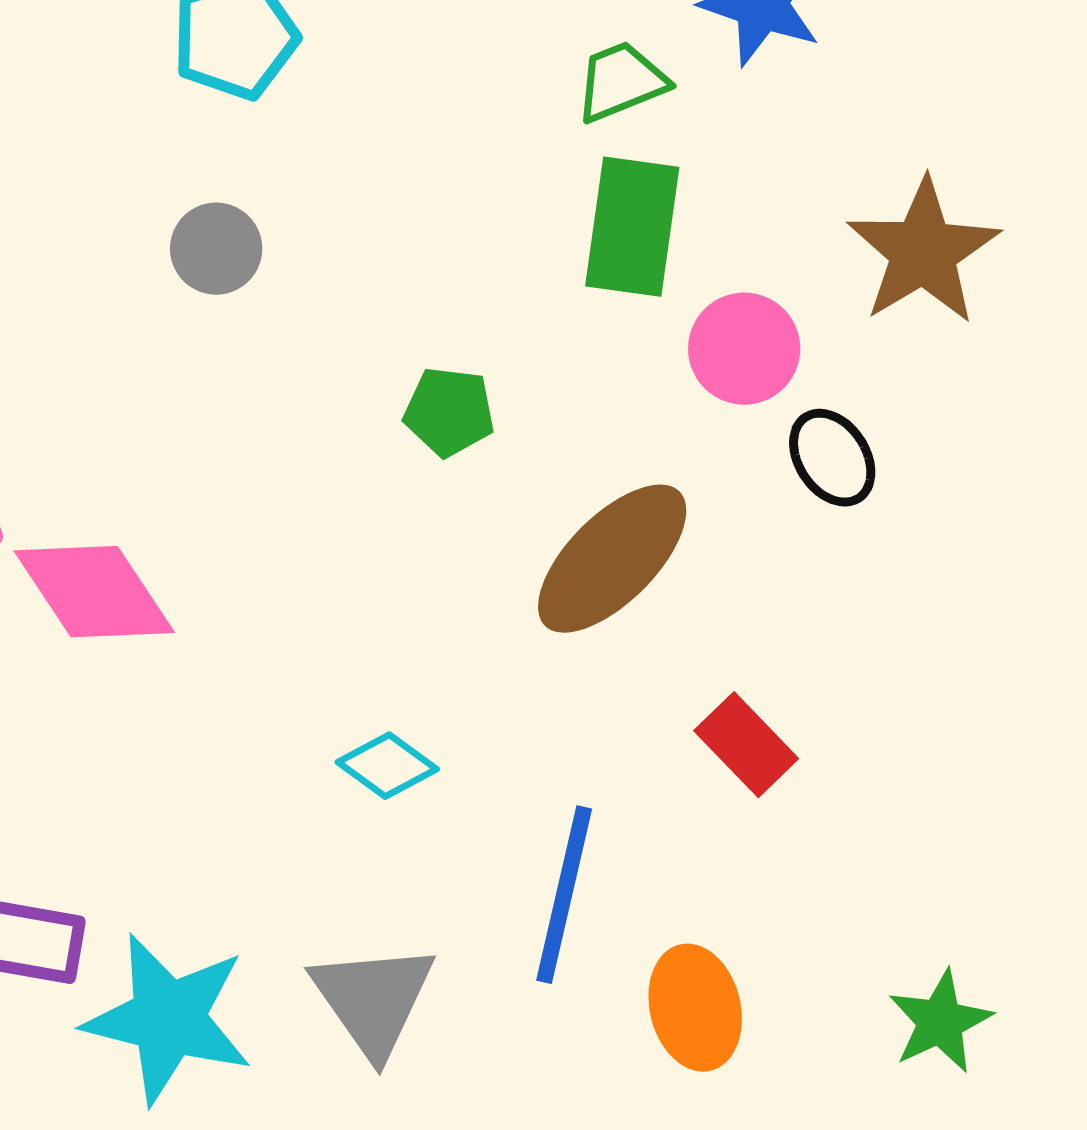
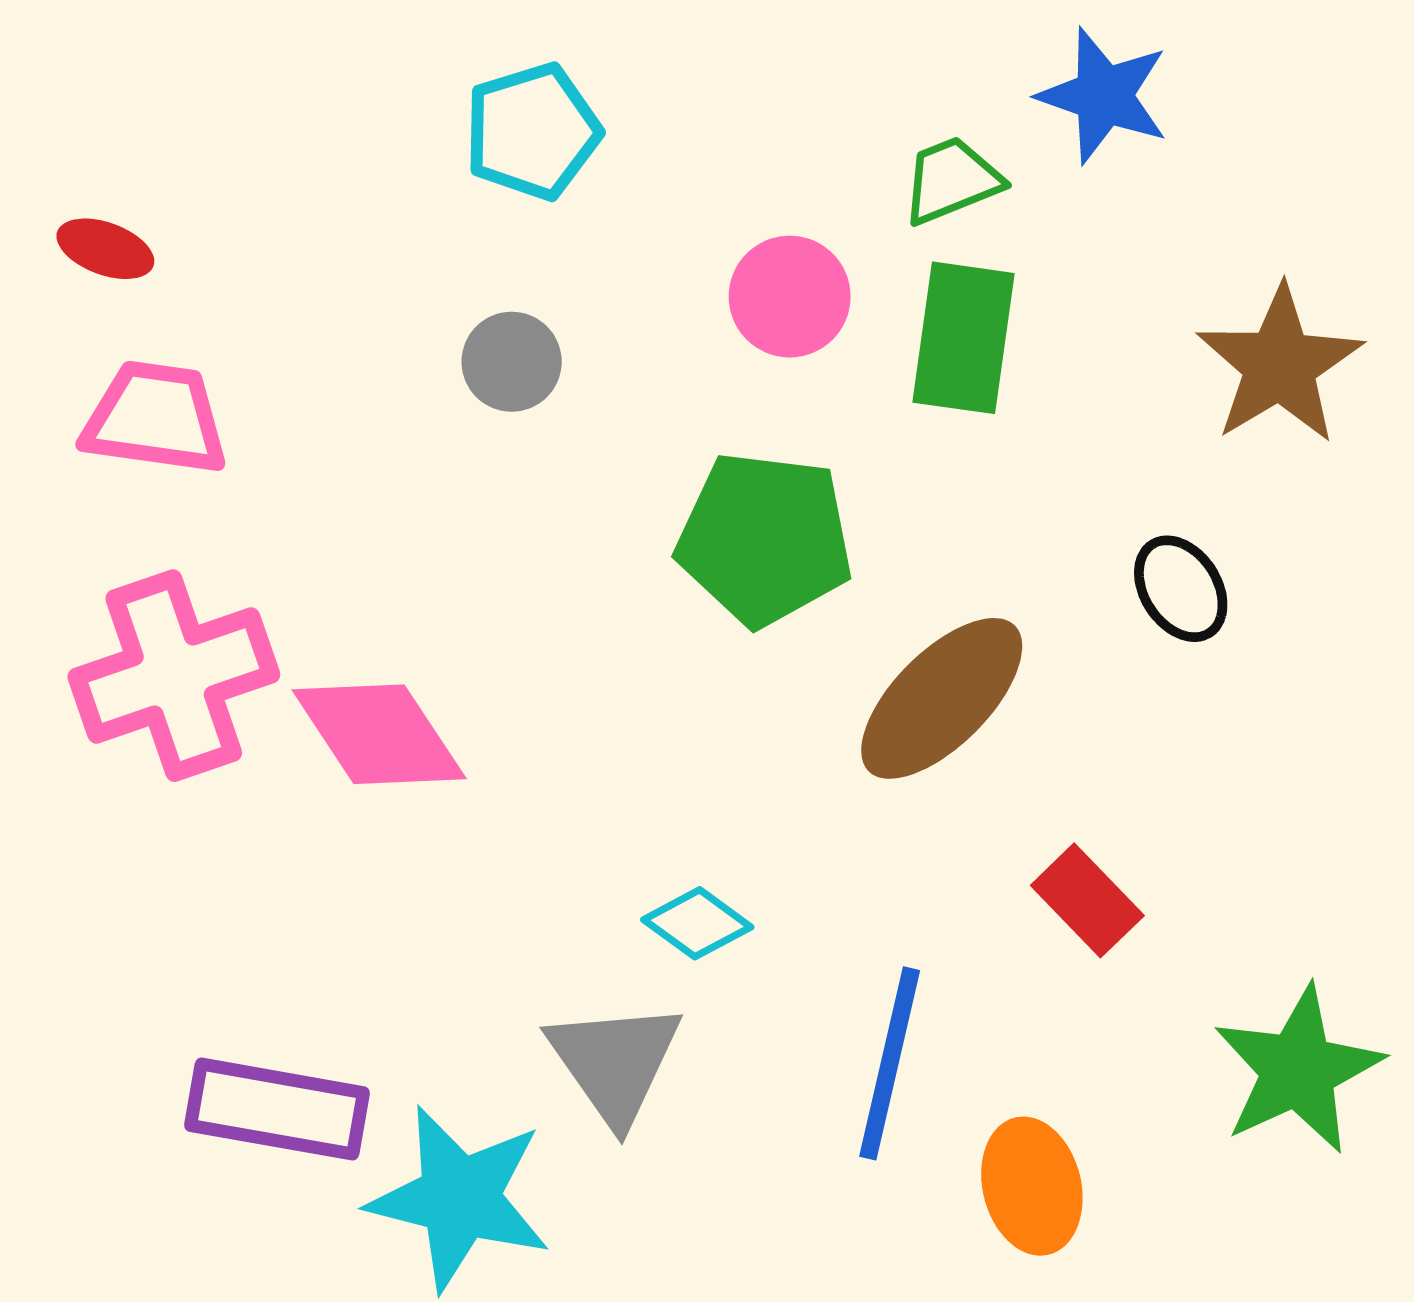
pink circle: (744, 349) -> (790, 297), moved
green pentagon: (449, 412) -> (765, 539), size x1.8
gray triangle: (373, 1000) -> (615, 1062), moved
green star: (940, 1022) -> (1298, 1070), moved, size x1.5

